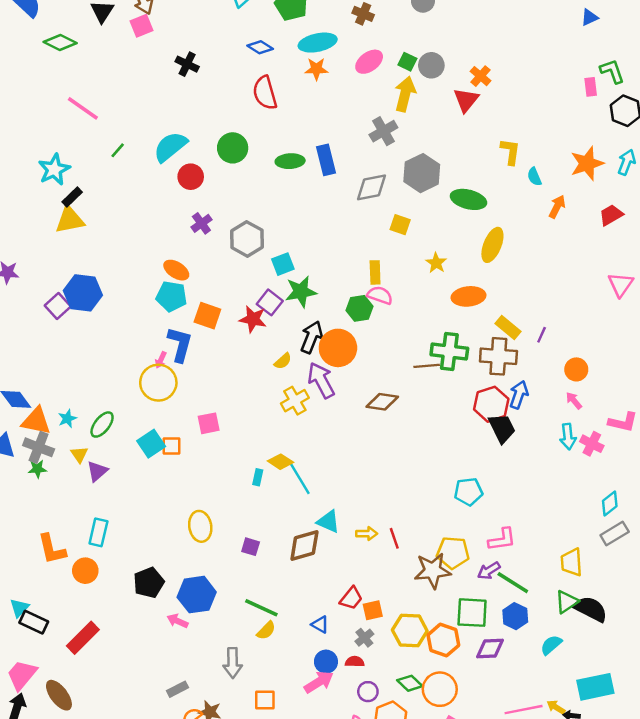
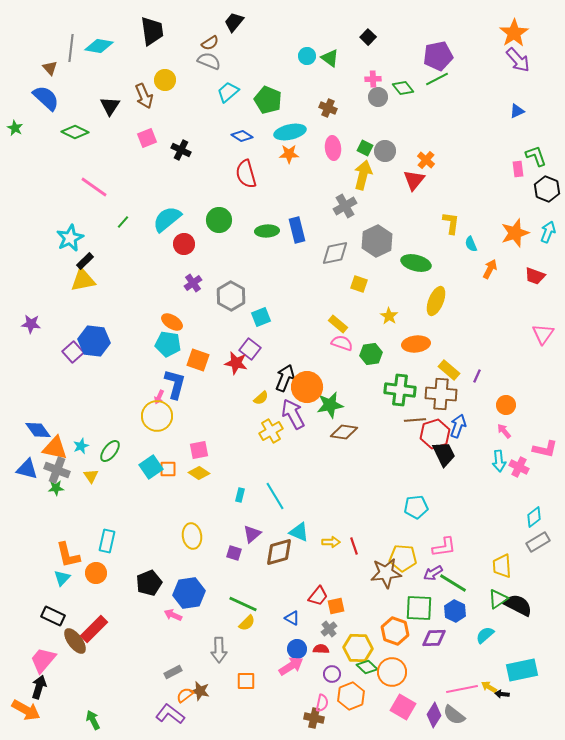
pink square: (142, 26) -> (147, 138), moved
pink ellipse: (369, 62) -> (333, 148), turned -60
red trapezoid: (611, 215) -> (535, 276), turned -130
yellow rectangle: (375, 272) -> (338, 324), turned -48
green star: (301, 292) -> (330, 405), moved
green hexagon: (360, 308) -> (371, 354), moved
brown line: (427, 366) -> (415, 420), moved
yellow diamond: (280, 462) -> (199, 473), moved
purple triangle: (97, 471) -> (252, 534), moved
cyan triangle: (19, 608) -> (62, 578), moved
yellow hexagon: (410, 631) -> (358, 648), moved
brown ellipse: (59, 695) -> (75, 641), moved

